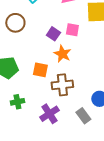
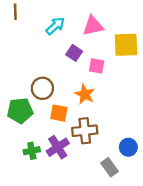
brown circle: (15, 23) -> (42, 88), moved
purple square: (53, 34) -> (74, 53), moved
purple cross: (49, 114) -> (58, 147), moved

